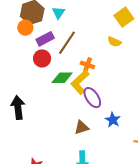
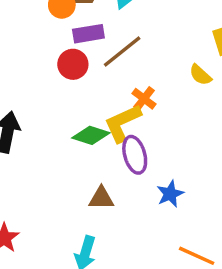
green diamond: (62, 78) -> (91, 135), moved
blue star: (113, 120) -> (170, 194), moved

